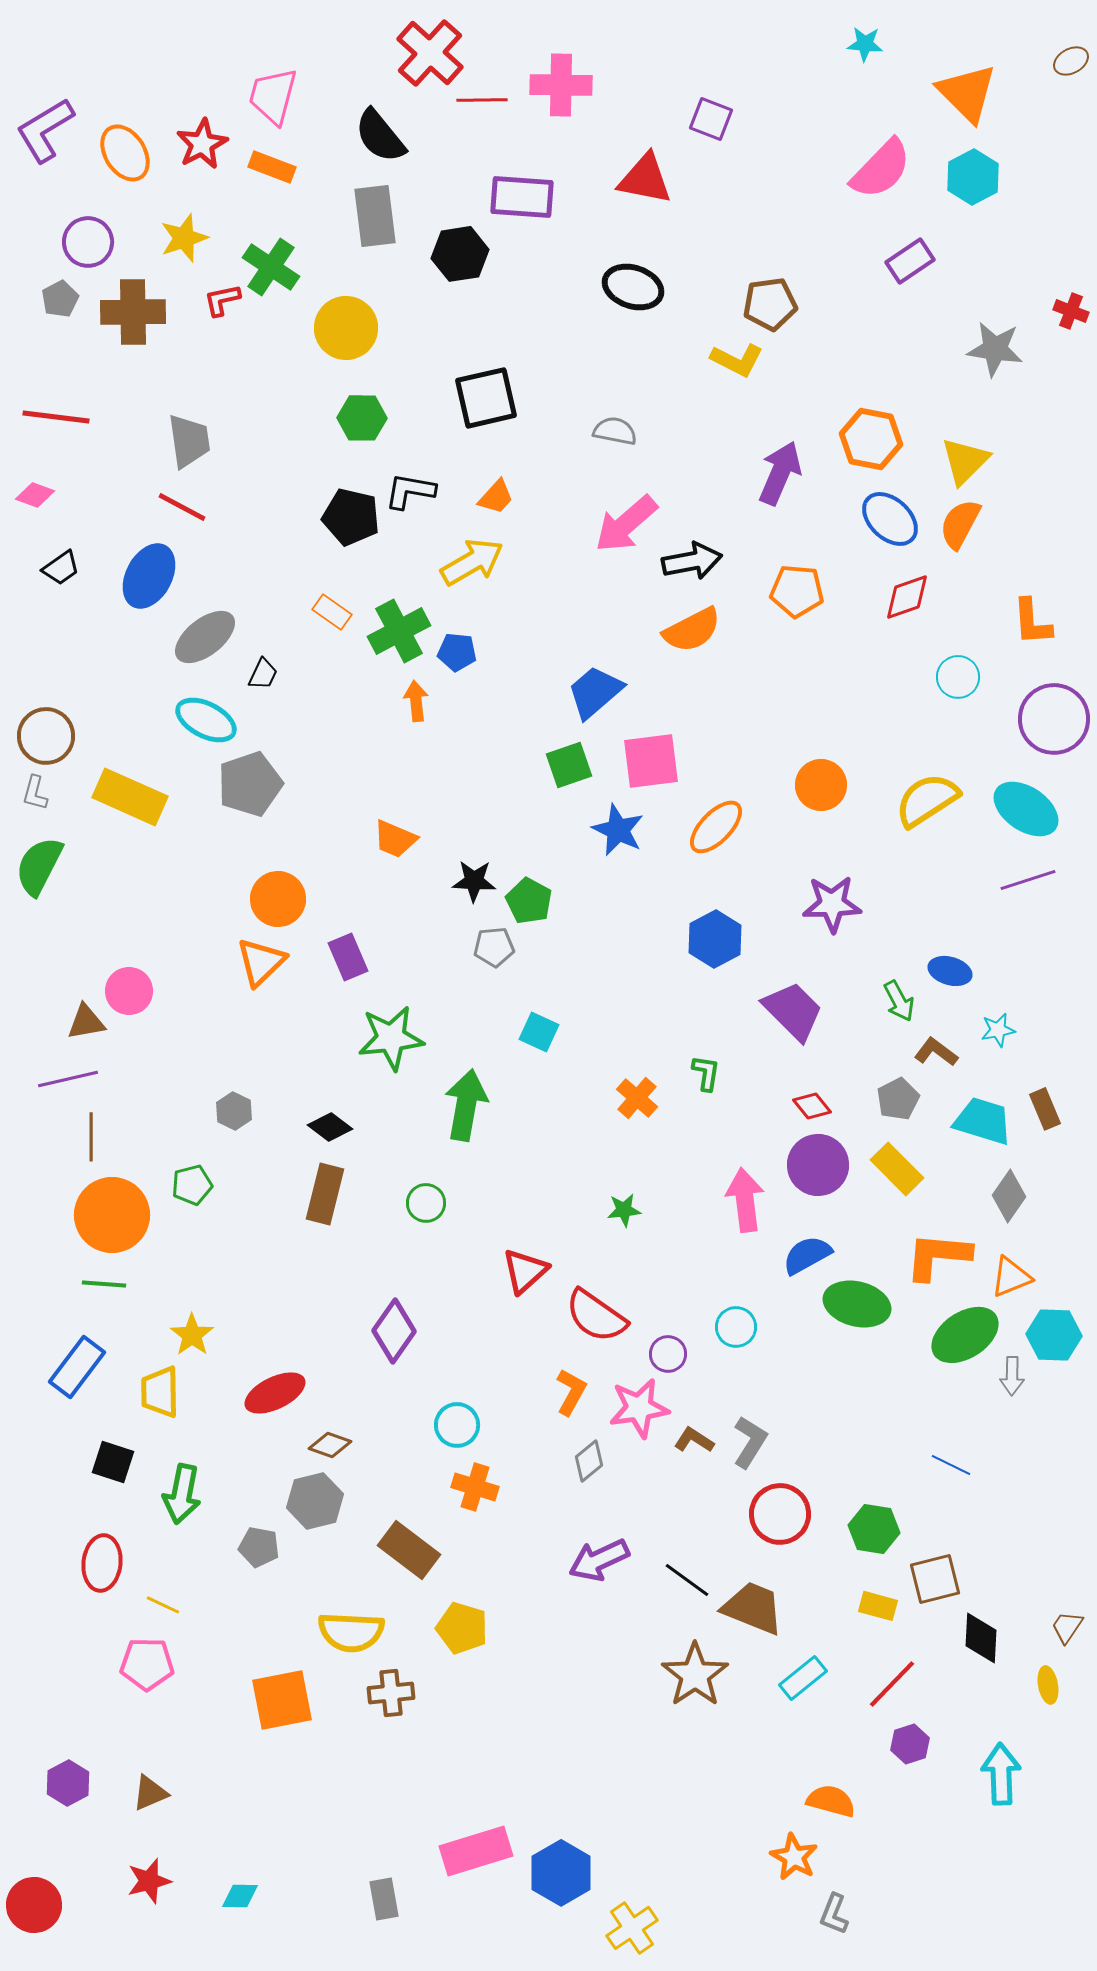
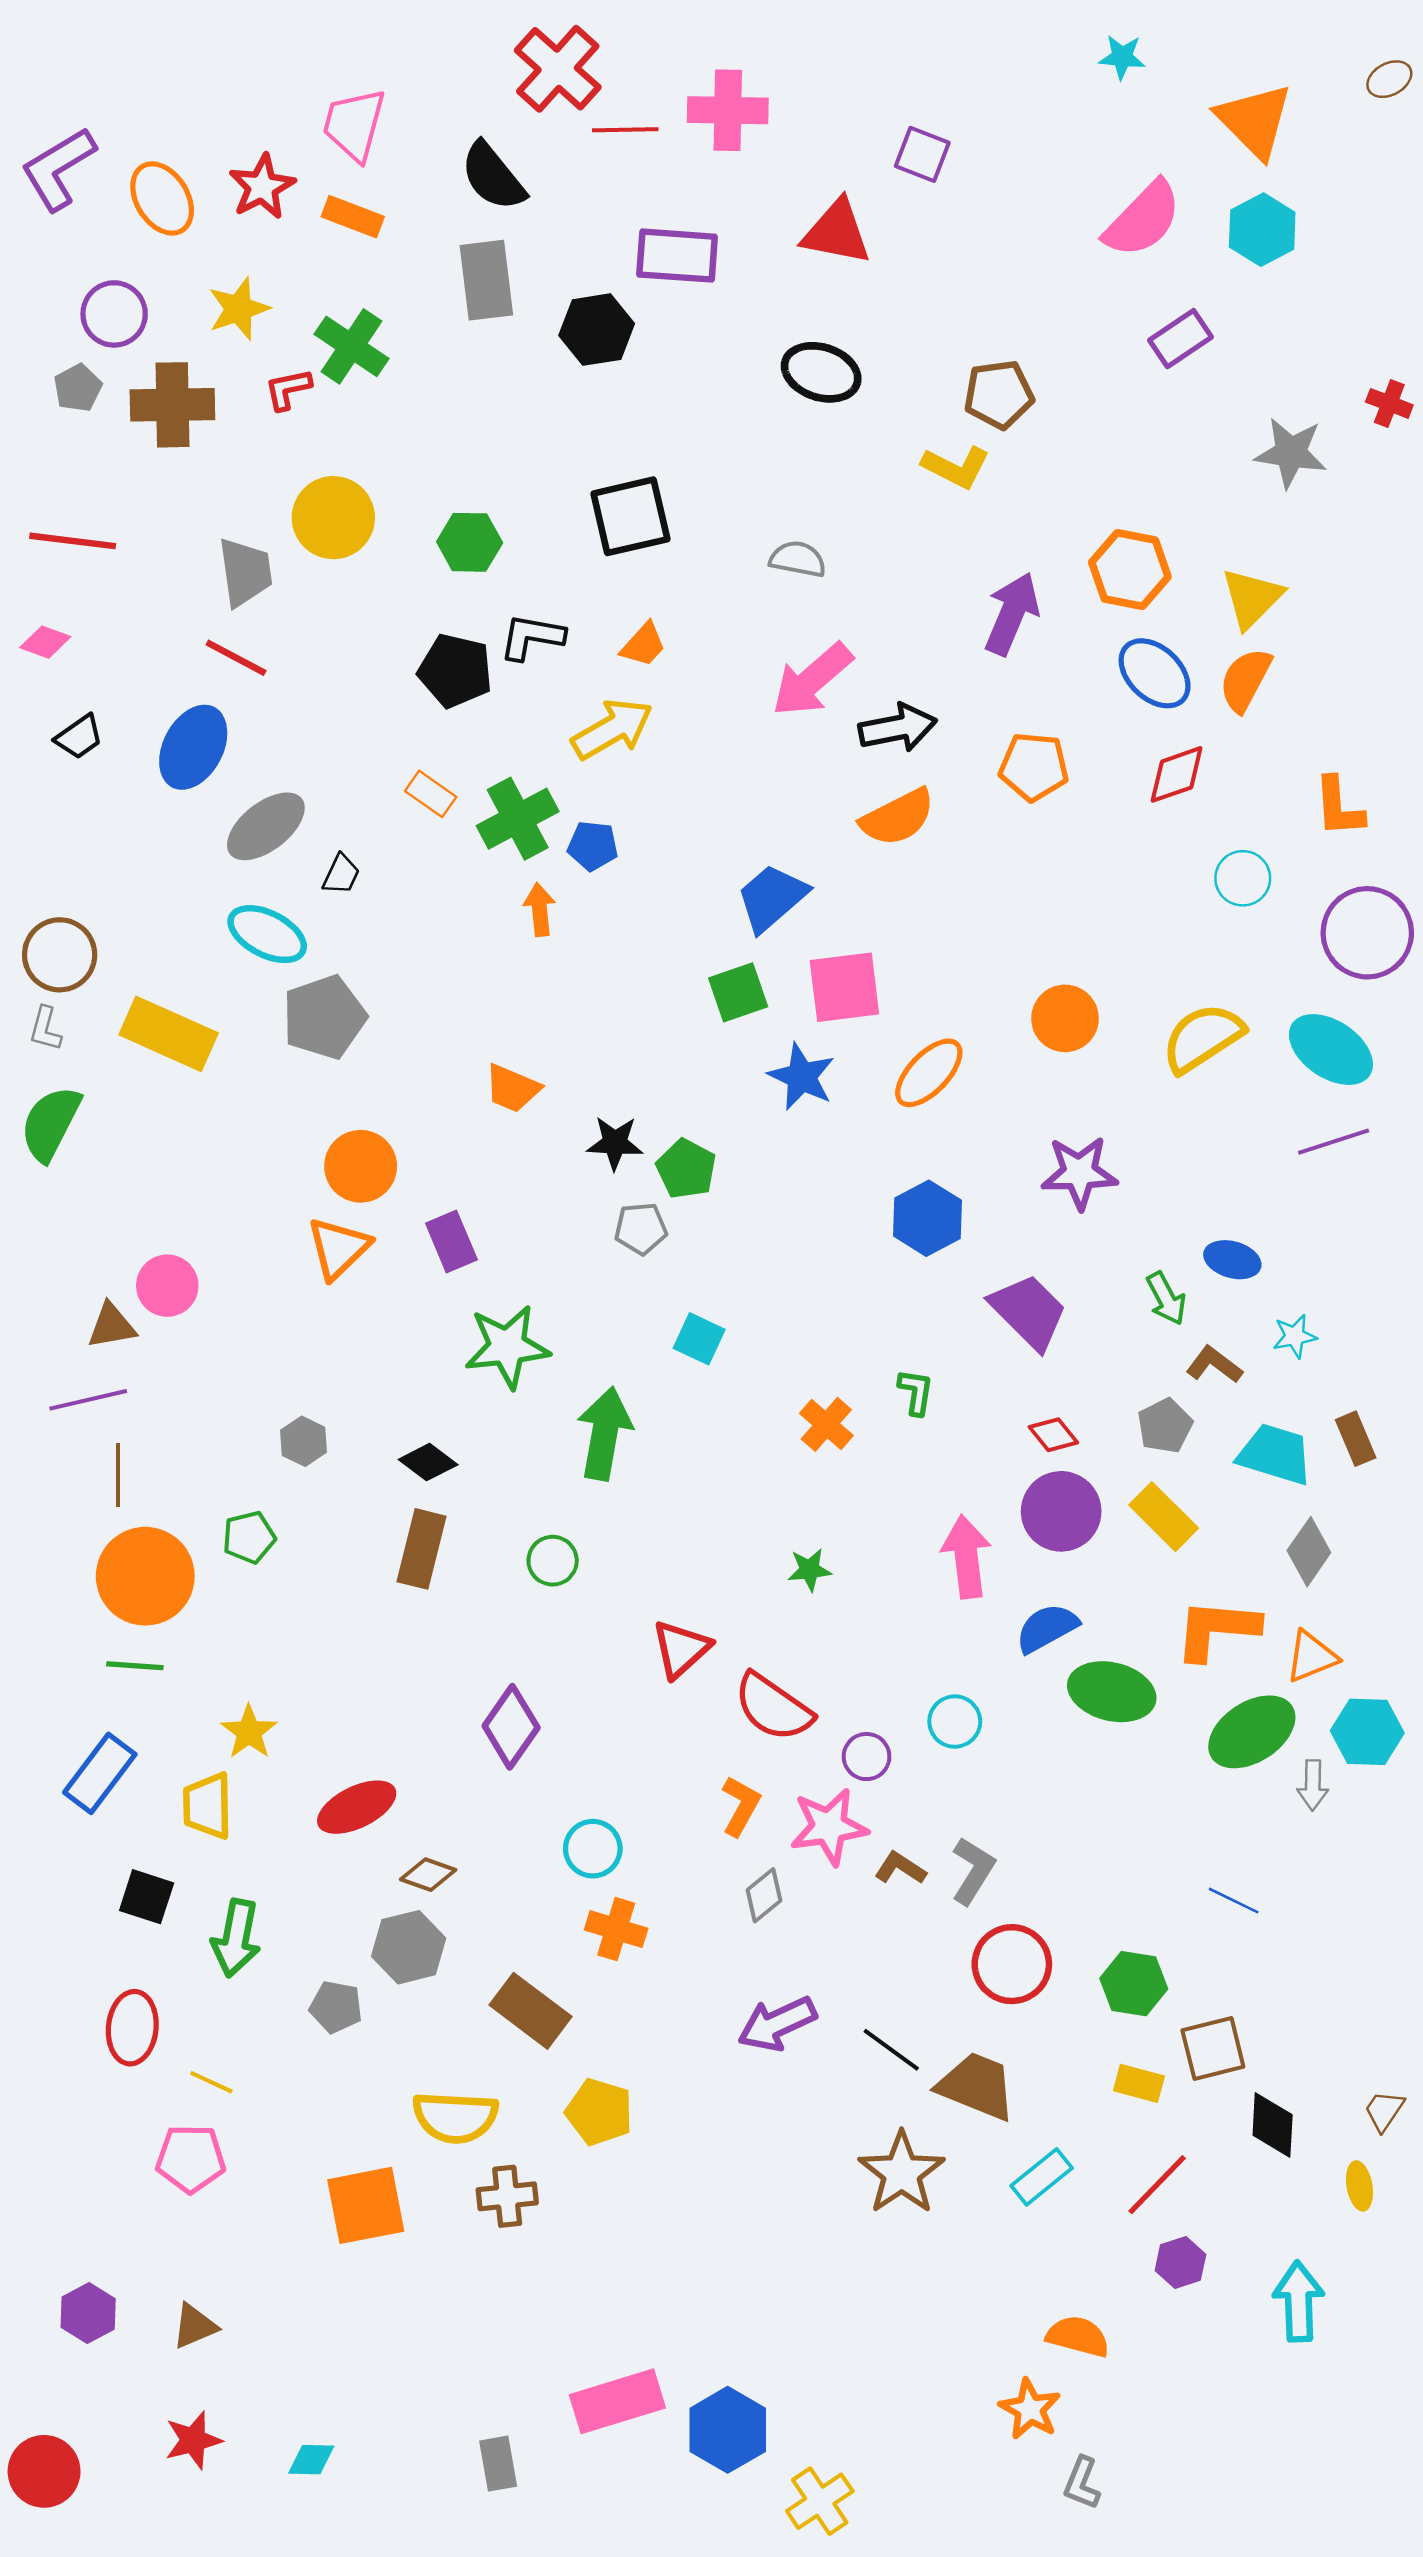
yellow circle: (346, 328) -> (333, 518), moved

